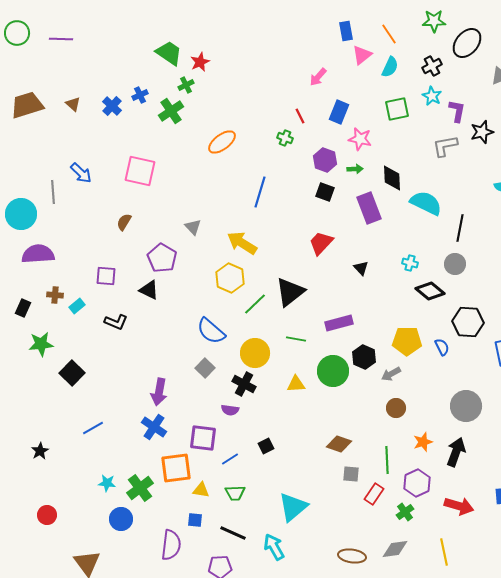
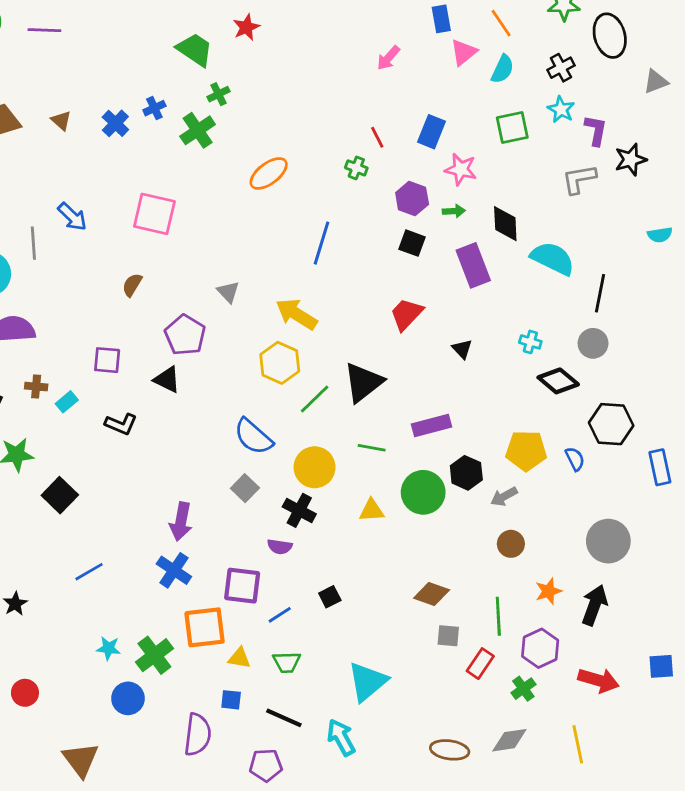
black ellipse: (467, 43) -> (610, 36), turned -56
red star: (200, 62) -> (246, 27), moved
pink arrow: (318, 77) -> (388, 58), moved

